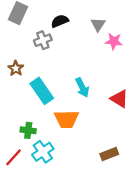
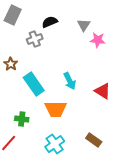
cyan cross: (43, 152) -> (55, 144), moved
brown rectangle: (109, 154) -> (94, 140), turned 56

